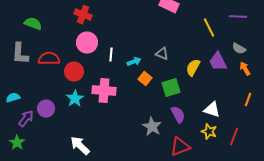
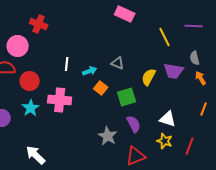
pink circle: (87, 43) -> (18, 46), moved
gray semicircle: (239, 49) -> (195, 58), turned 48
purple trapezoid: (218, 62) -> (174, 71), turned -55

